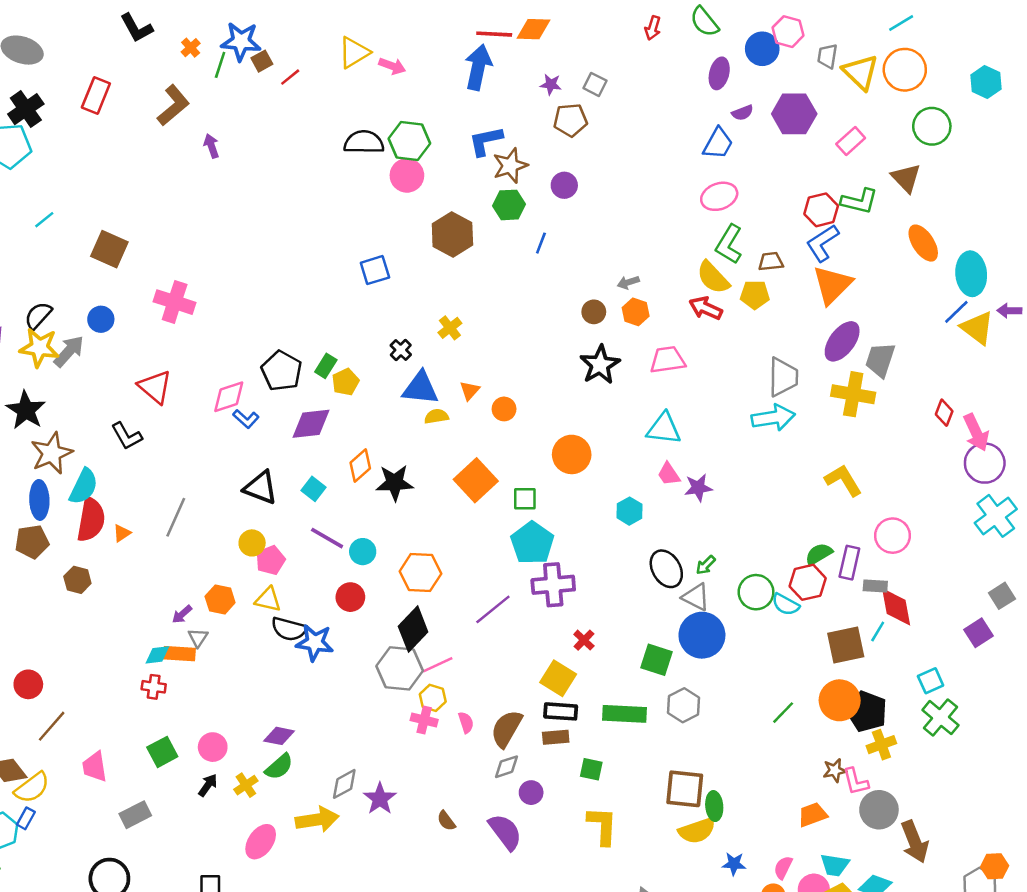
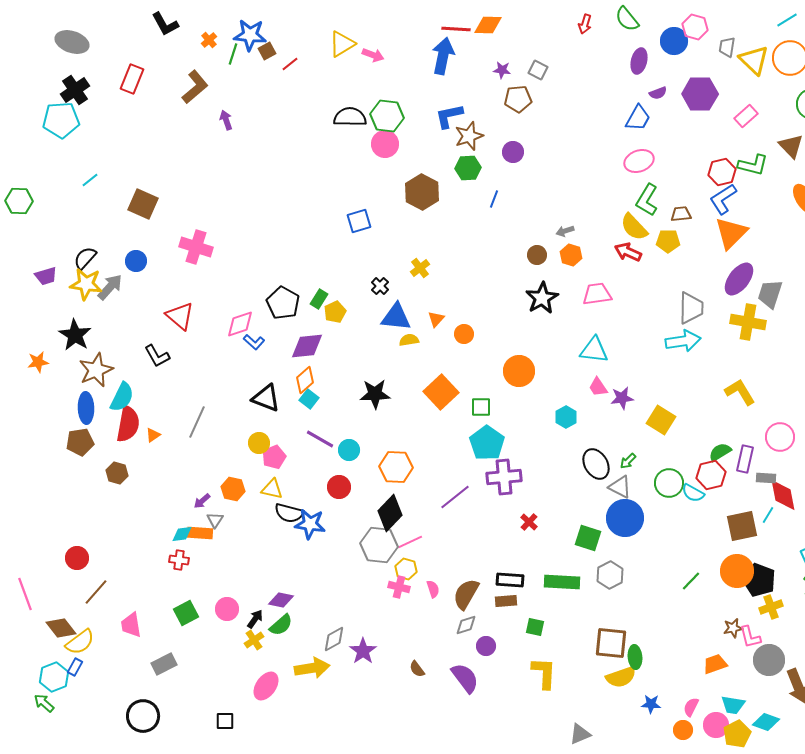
orange diamond: (360, 466) -> (305, 380), moved
yellow square: (558, 678) -> (661, 420), moved
black arrow: (208, 785) -> (255, 619), moved

